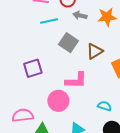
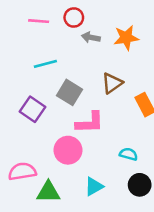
cyan line: (49, 21) -> (45, 64), moved
gray square: (68, 43) -> (69, 92), moved
purple square: (33, 68) -> (33, 109), turned -36

